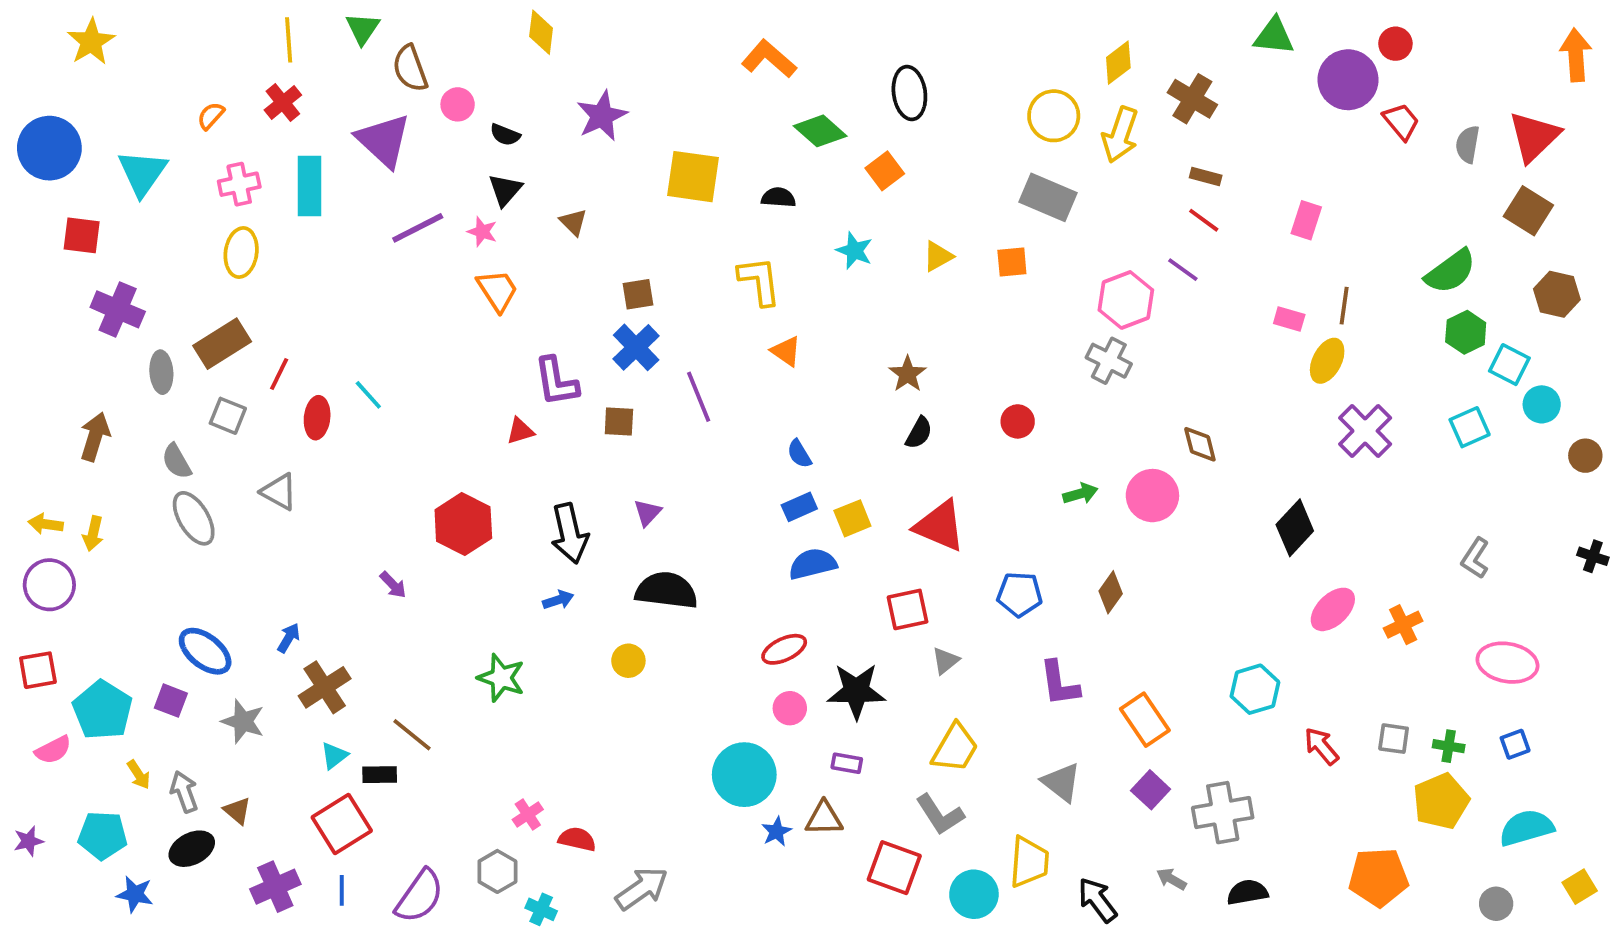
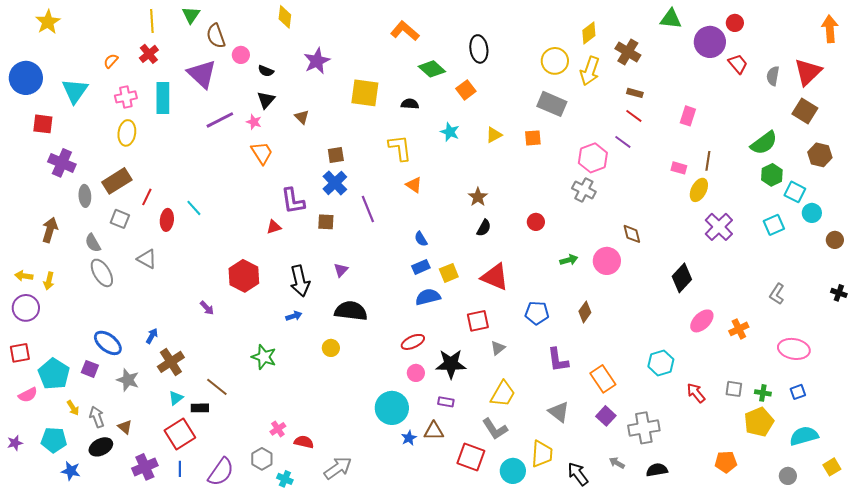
orange pentagon: (1378, 877) -> (726, 462), size x0.7

